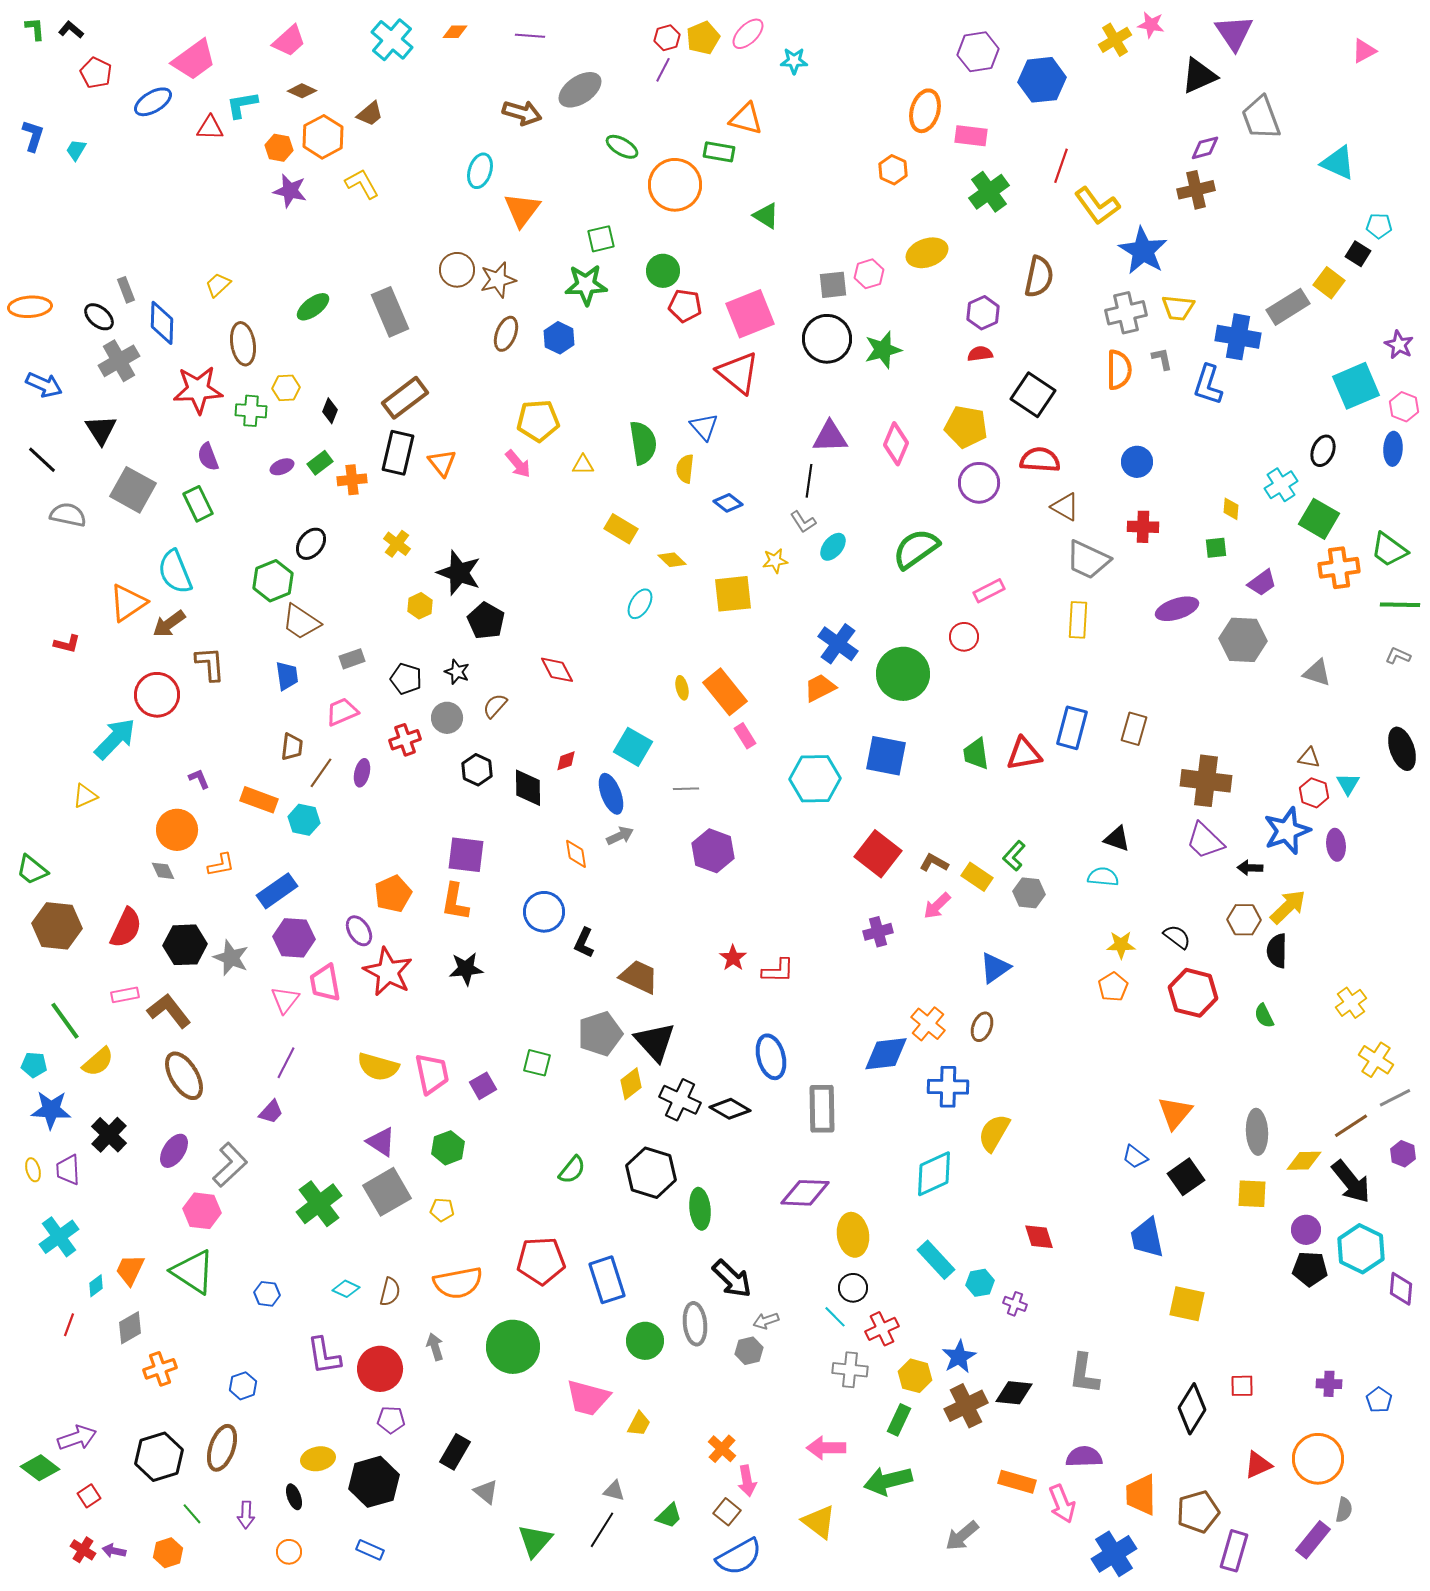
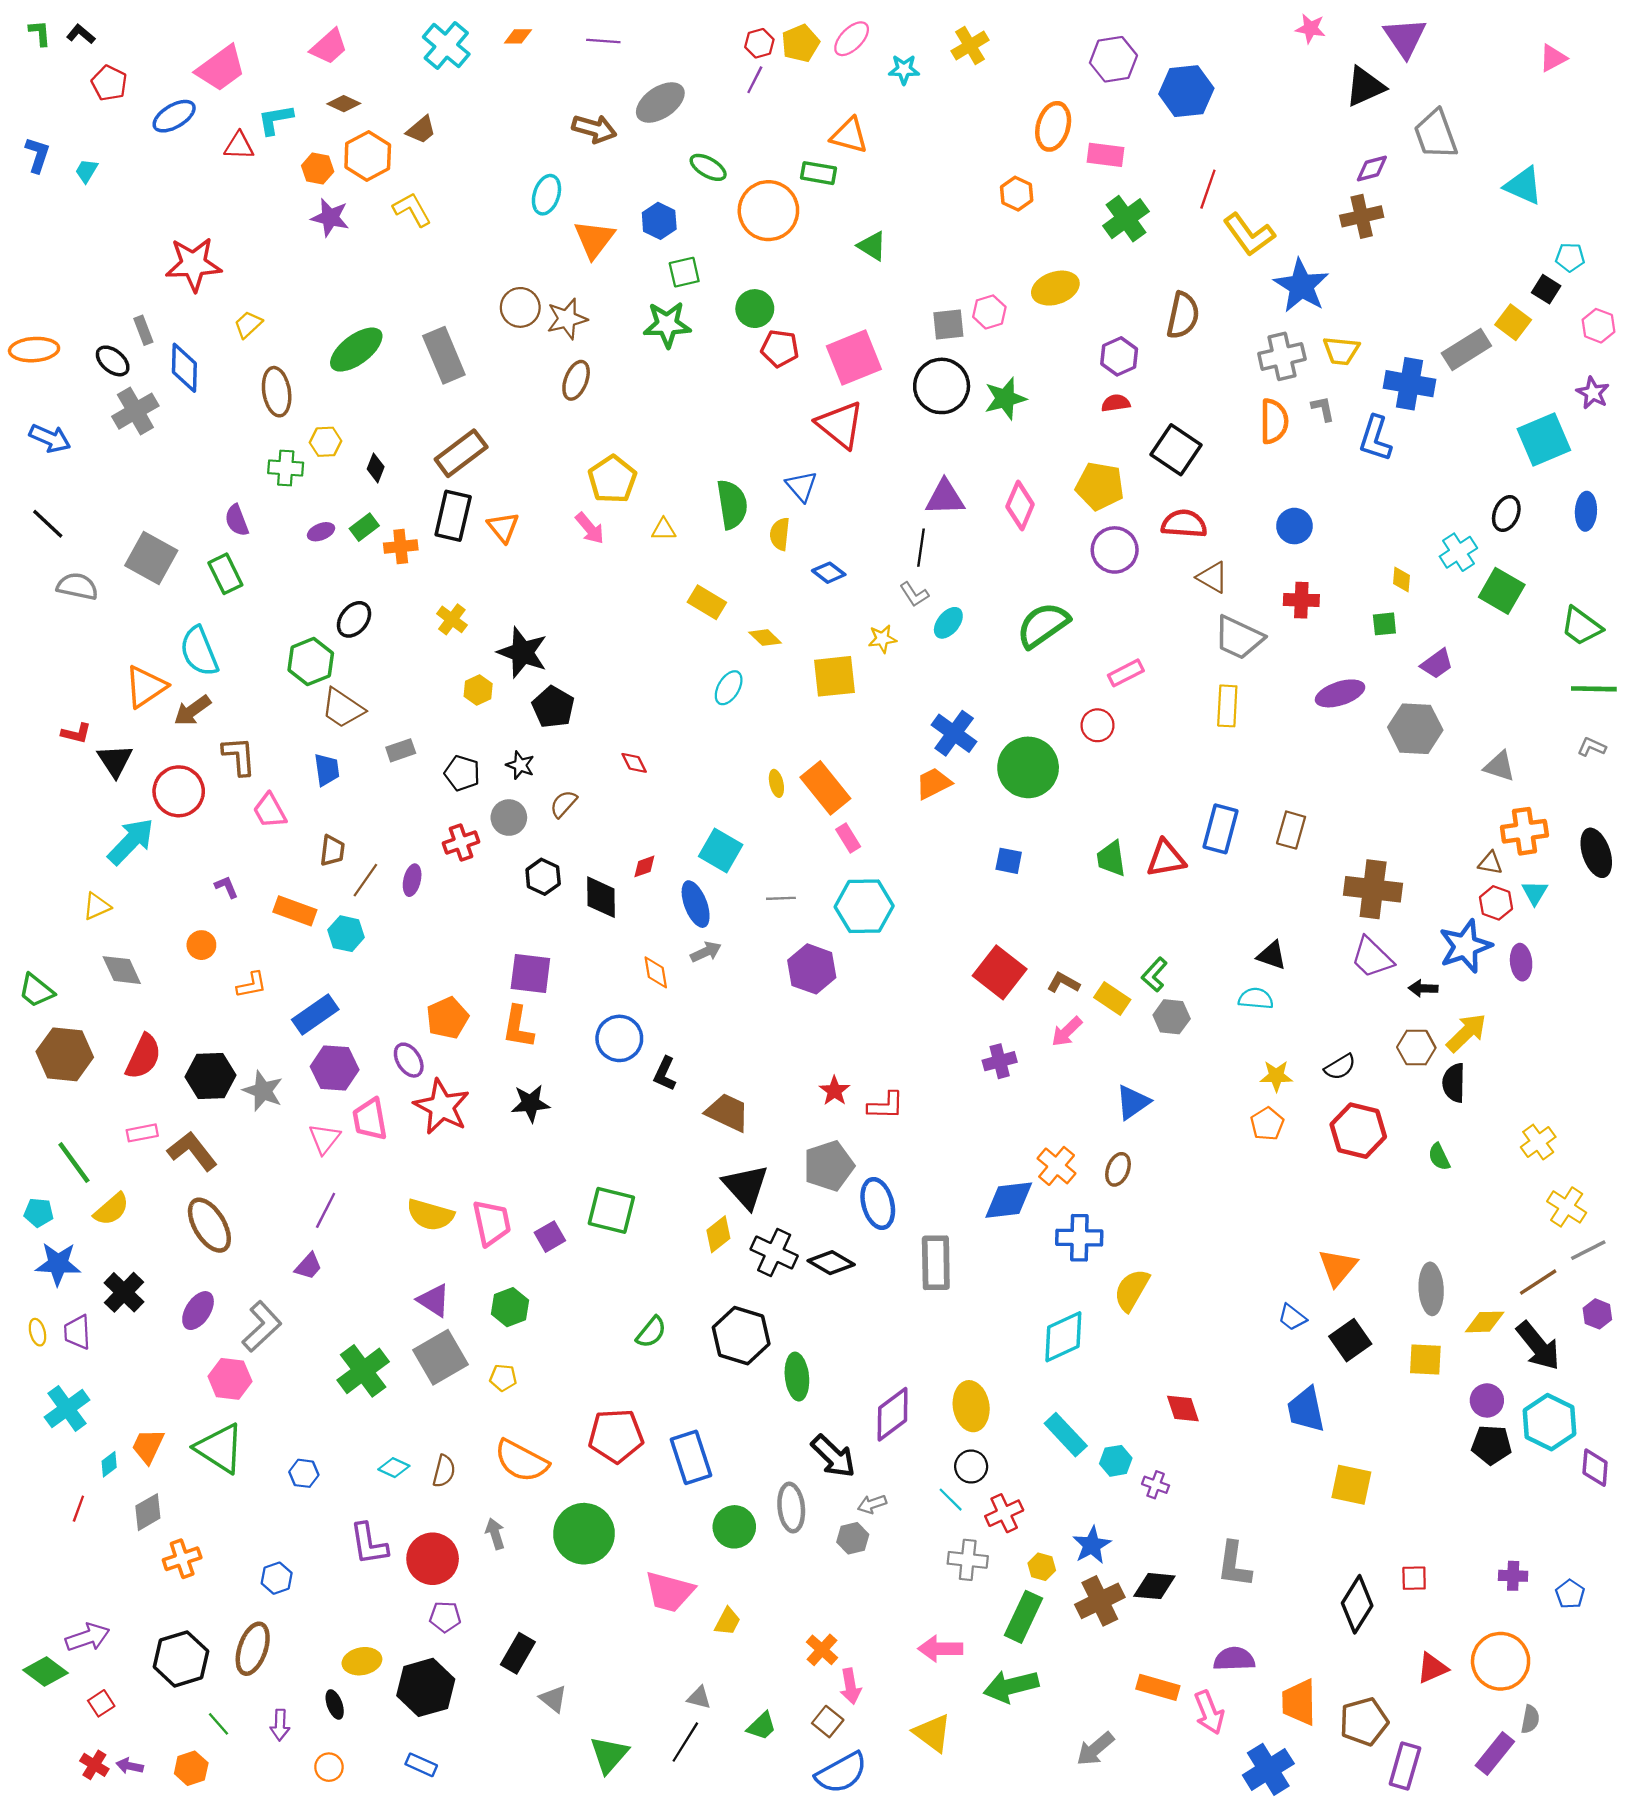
yellow cross: (1115, 40) -> (970, 46), moved
green ellipse: (313, 307) -> (356, 350), size x1.4
blue hexagon: (559, 338) -> (659, 221), moved
red star: (198, 390) -> (193, 264), moved
pink hexagon: (1404, 407) -> (1598, 326), moved
yellow pentagon: (538, 421) -> (612, 479), turned -30
black triangle: (101, 430) -> (115, 761), moved
orange cross: (1339, 568) -> (1524, 831), moved
red diamond: (557, 670) -> (634, 763), size x0.7
pink trapezoid: (342, 712) -> (270, 811), moved, turned -96
blue square: (886, 756) -> (1009, 861), size x0.6
cyan hexagon: (815, 779) -> (864, 906), moved
orange circle: (177, 830) -> (201, 945), size x0.6
gray diamond: (163, 871) -> (122, 970), moved, size x1.5
black semicircle: (1177, 937) -> (1340, 1067), turned 112
gray pentagon: (600, 1034) -> (829, 1166), moved
green square: (537, 1063) -> (611, 1210), size x1.5
purple diamond: (805, 1193) -> (893, 1414), moved, turned -39
orange semicircle: (458, 1283) -> (521, 1461), turned 39
yellow hexagon: (915, 1376) -> (1042, 1567), size x0.7
green rectangle: (899, 1420) -> (1024, 1617), size x1.4

